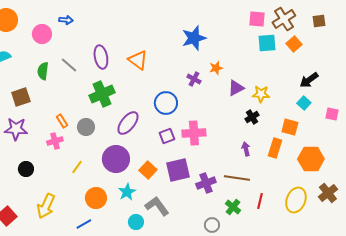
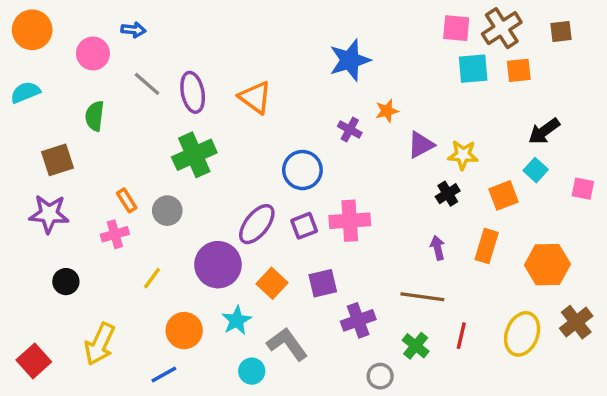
orange square: (294, 44) -> (519, 70), turned 35
gray line: (69, 65) -> (147, 84), moved
purple ellipse: (128, 123) -> (257, 224), moved
orange square: (290, 127) -> (503, 195), moved, turned -36
purple square: (178, 170) -> (323, 283), size x0.7
purple cross: (206, 183) -> (358, 320), moved

